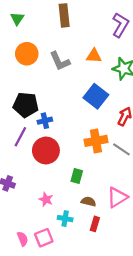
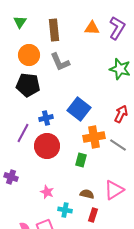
brown rectangle: (64, 15) -> (54, 30), moved
orange triangle: (94, 56) -> (92, 28), moved
blue square: (96, 96) -> (79, 109), moved
black pentagon: (26, 105) -> (28, 85), moved
green rectangle: (77, 176) -> (81, 160), moved

